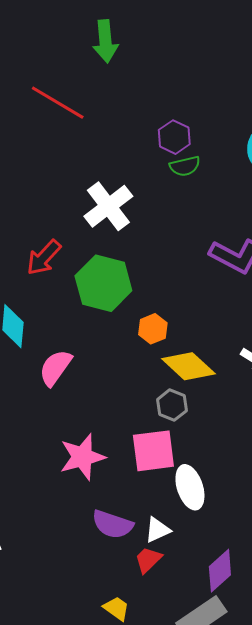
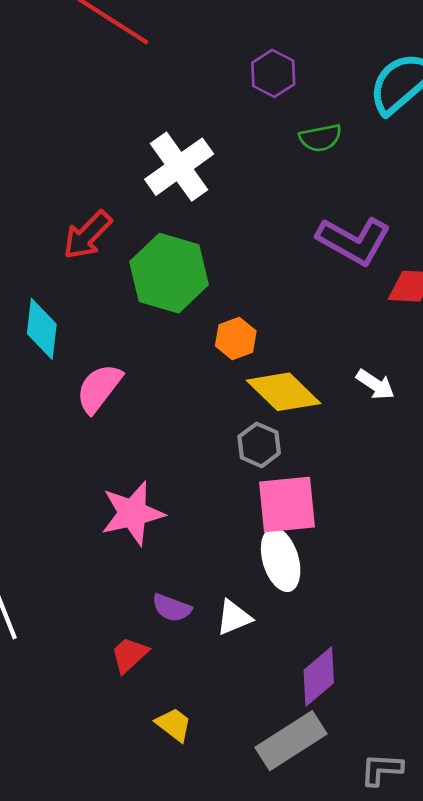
green semicircle: (185, 166) -> (321, 138), moved
pink square: (153, 451) -> (287, 504), moved
purple semicircle: (113, 524) -> (172, 608), size x0.7
red trapezoid: (148, 560) -> (129, 655), moved

